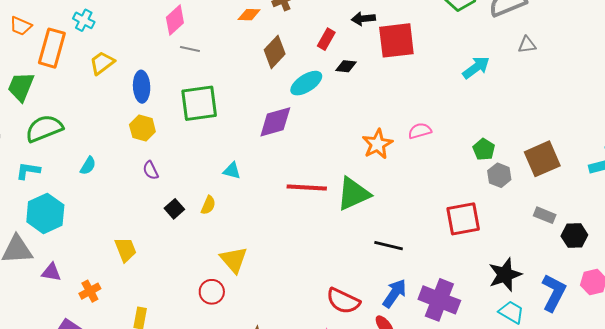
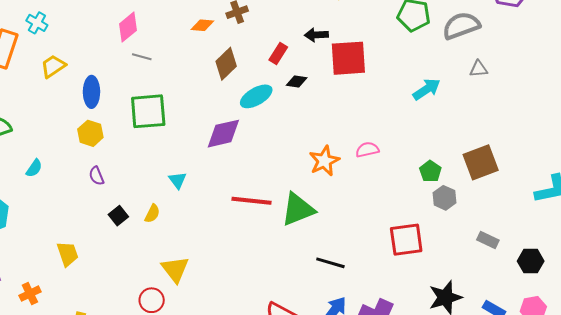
brown square: (542, 159) -> (481, 162), moved
cyan triangle: (232, 171) -> (178, 180), turned 36
black hexagon: (574, 236) -> (531, 261), moved

